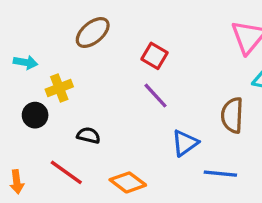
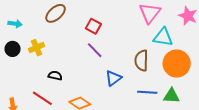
cyan arrow: (25, 62) -> (15, 24), moved
black circle: (35, 115) -> (13, 49), moved
blue line: (220, 174) -> (147, 92), moved

